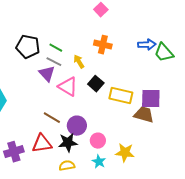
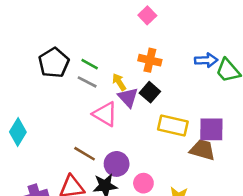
black pentagon: (28, 47) -> (54, 63), turned 30
purple triangle: (47, 74) -> (128, 97), moved
black square: (96, 84) -> (150, 92), moved

